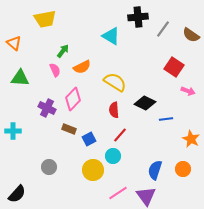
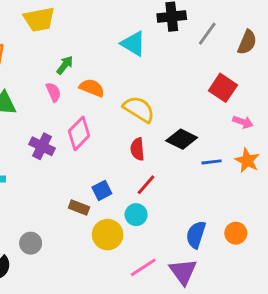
brown semicircle: (191, 35) -> (247, 42), turned -102
orange semicircle: (82, 67) -> (92, 88), turned -132
brown rectangle: (69, 129) -> (79, 208), moved
orange star: (191, 139) -> (247, 160), moved
gray circle: (49, 167) -> (31, 243), moved

